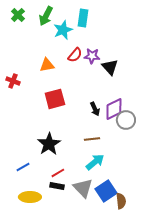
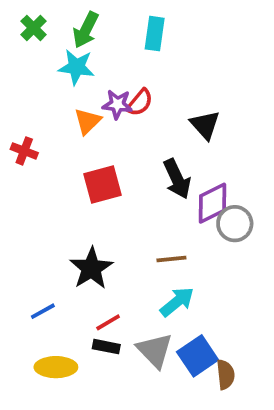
cyan star: (63, 30) -> (76, 67), moved, turned 30
purple star: (92, 56) -> (117, 104), moved
orange triangle: (47, 65) -> (88, 121), turned -35
black arrow: (95, 109) -> (177, 179), moved, size x1.5

